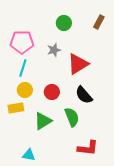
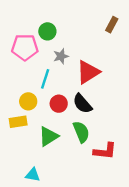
green circle: (64, 23) -> (47, 31), moved
cyan line: (23, 68) -> (45, 79), moved
black semicircle: (84, 95) -> (82, 104), moved
red L-shape: (88, 148) -> (105, 151), moved

